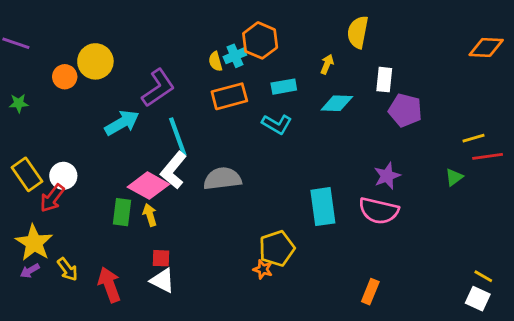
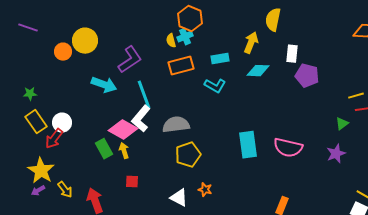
orange hexagon: (260, 40) -> (190, 19), moved
yellow arrow: (327, 64) -> (251, 43), size x1.5
green star: (19, 103) -> (30, 94), moved
cyan arrow: (122, 123) -> (104, 85), turned 50
purple star: (387, 176) -> (336, 154), moved
green rectangle: (122, 212) -> (104, 149), turned -36
yellow pentagon: (277, 248) -> (188, 155), moved
white triangle: (162, 280) -> (179, 198), moved

